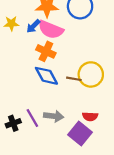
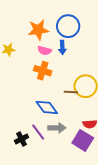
blue arrow: (33, 26) -> (62, 47), moved, turned -40
pink semicircle: (51, 30) -> (44, 51), size x0.6
blue diamond: (46, 76) -> (47, 107), moved

